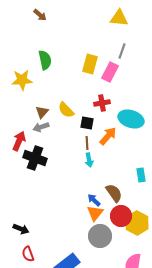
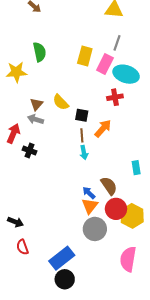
red cross: (102, 103) -> (115, 97), moved
cyan ellipse: (131, 119) -> (126, 74), moved
gray arrow: (41, 127) -> (36, 119), turned 35
black cross: (35, 158) -> (29, 151), size x0.6

